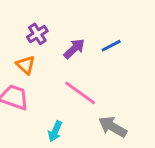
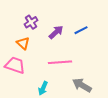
pink line: (80, 93) -> (60, 62), turned -40

